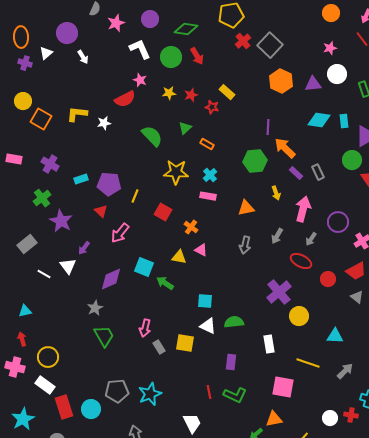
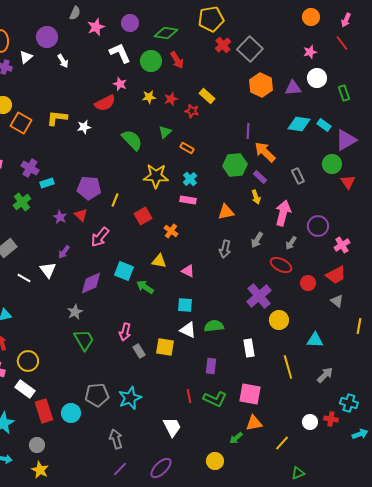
cyan rectangle: (344, 121) -> (324, 125), turned -48
purple rectangle: (296, 173) -> (260, 177), moved
cyan rectangle: (81, 179) -> (47, 183), moved
red square: (163, 212) -> (143, 216), turned 30
purple star: (61, 221) -> (60, 217), moved, size x0.6
pink triangle: (201, 250) -> (188, 271), moved
yellow line: (308, 363) -> (288, 367), turned 55
pink square: (283, 387) -> (250, 394), moved

